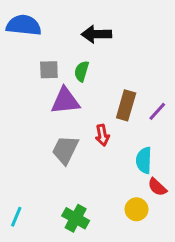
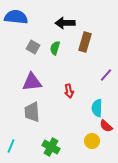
gray square: (49, 70) -> (33, 47), turned 32
purple triangle: (65, 101) -> (32, 82), moved
brown rectangle: (126, 105) -> (85, 42), moved
gray trapezoid: (65, 150) -> (32, 112), moved, turned -30

